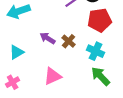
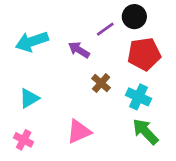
purple arrow: (48, 38) -> (79, 50), moved
pink cross: (13, 82) -> (24, 140), turned -32

